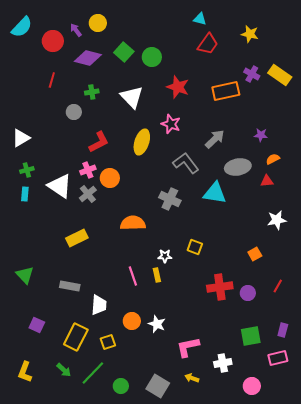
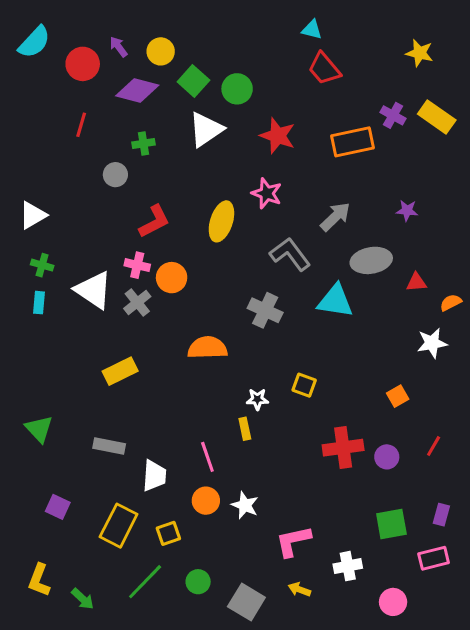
yellow circle: (98, 23) -> (161, 51), moved
yellow star: (250, 34) -> (420, 53), moved
red trapezoid: (208, 44) -> (324, 69), turned 105
white triangle: (132, 97) -> (206, 129), moved, turned 40
orange semicircle: (273, 159) -> (451, 303), moved
green cross: (27, 170) -> (42, 265), turned 32
pink cross: (88, 170) -> (137, 265), turned 35
pink line: (133, 276) -> (207, 457), moved
green arrow: (64, 370) -> (83, 599), moved
green circle: (121, 386) -> (198, 582), moved

